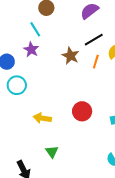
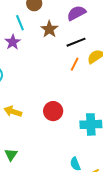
brown star: (71, 56) -> (49, 29), moved
green triangle: (52, 152) -> (11, 155), moved

